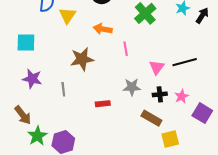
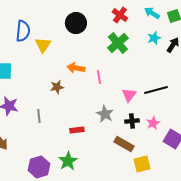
orange arrow: (103, 29) -> (76, 68), moved
brown star: (82, 59) -> (57, 87), size x0.6
gray star: (132, 87) -> (105, 114), turned 30
green star: (37, 136) -> (68, 161), moved

